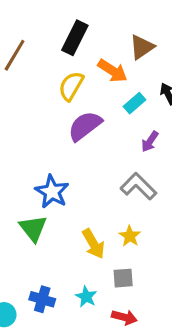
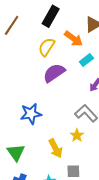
blue star: (52, 192) -> (31, 114), turned 30
green triangle: (33, 228) -> (16, 152), moved
yellow star: (130, 236) -> (77, 135), moved

